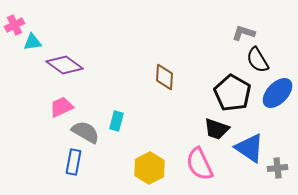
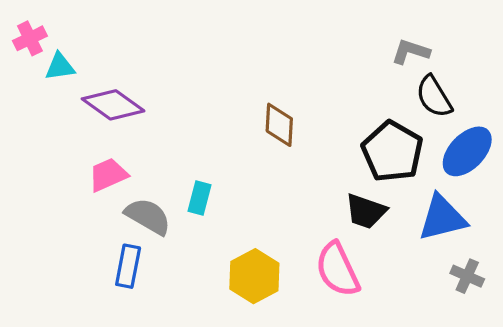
blue triangle: (250, 148) -> (442, 218), moved, turned -48
gray cross: (278, 168) -> (467, 276), turned 30

